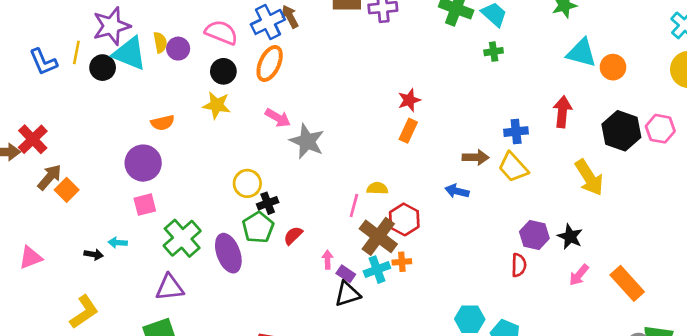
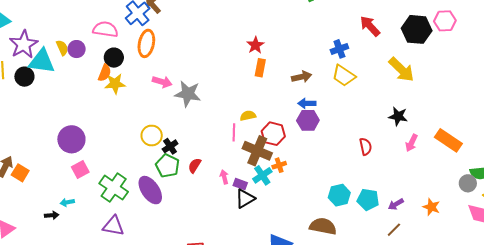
red arrow: (562, 112) -> (370, 26), turned -35
orange semicircle: (163, 123) -> (105, 73), moved, turned -42
brown arrow: (476, 157) -> (302, 77), moved
purple hexagon: (534, 235) -> (308, 120), moved
purple triangle: (170, 287) -> (113, 226), turned 30

